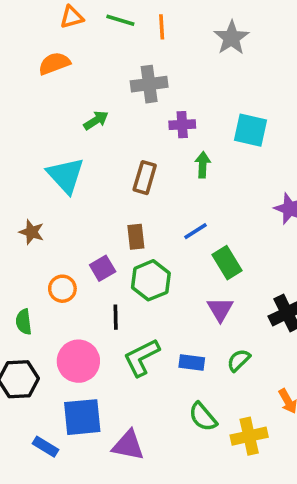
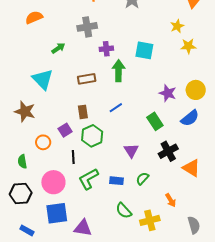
green arrow: (203, 165) -> (119, 71), size x1.5
brown rectangle: (145, 178) -> (87, 79), turned 66
brown star: (32, 232) -> (25, 111), size x1.5
green rectangle: (227, 263) -> (155, 121), moved
blue rectangle: (45, 447) -> (27, 230), moved

